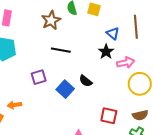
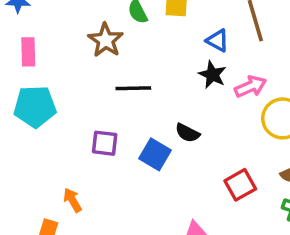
purple square: (39, 77) -> (105, 143), turned 35
orange arrow: (14, 105) -> (72, 200), turned 80
red square: (109, 116) -> (240, 185), turned -30

